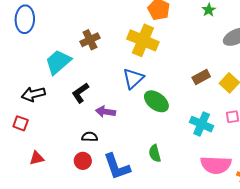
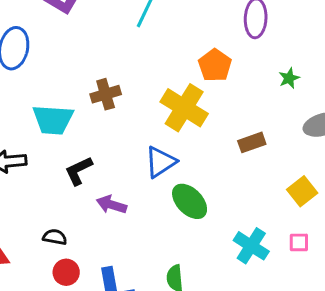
cyan trapezoid: (58, 62) -> (53, 120), turned -144
brown rectangle: (201, 77) -> (252, 142), moved
black semicircle: (90, 137) -> (55, 237), moved

